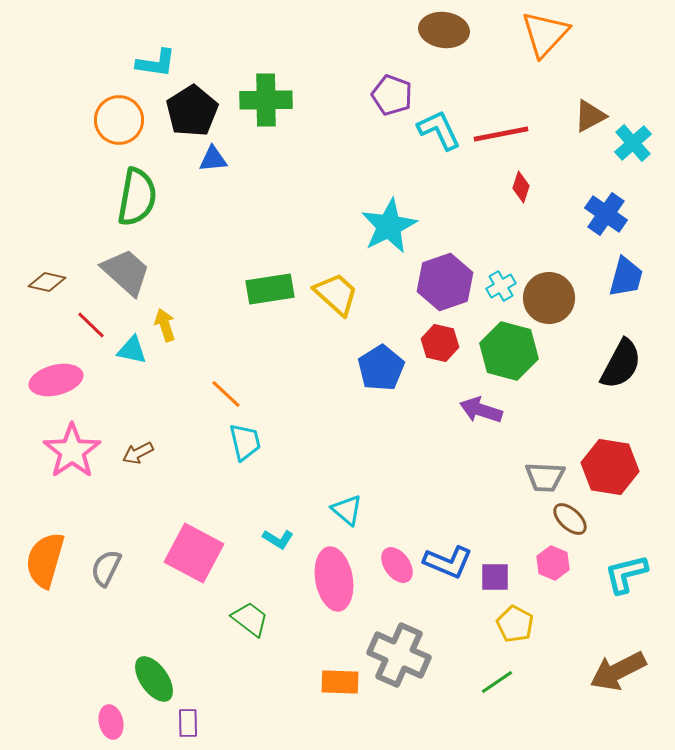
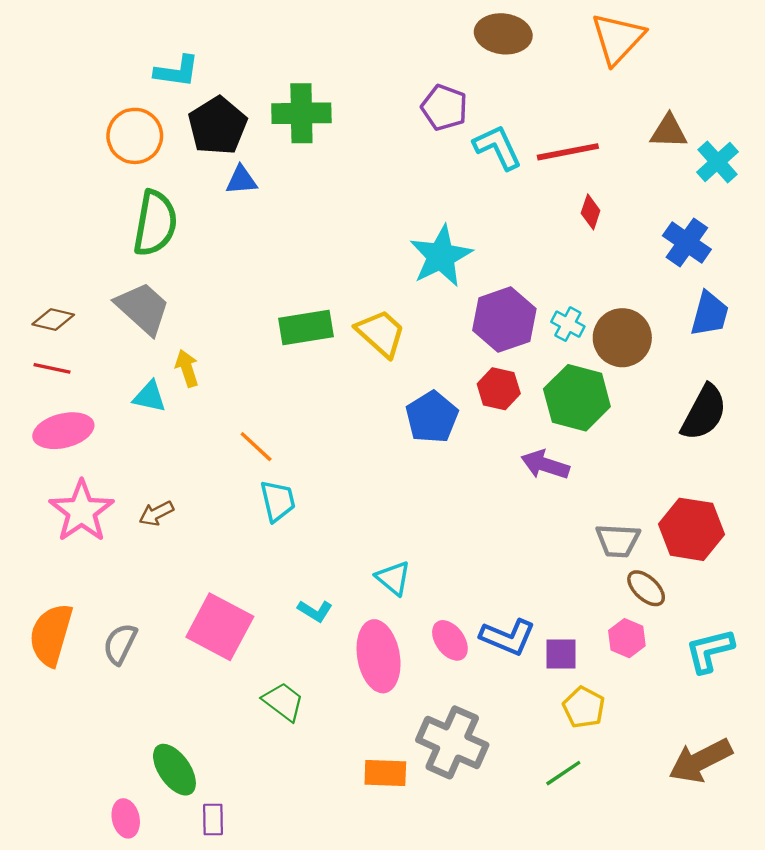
brown triangle: (590, 116) -> (669, 131), turned 30
cyan cross: (501, 286) -> (568, 324), turned -32
red line: (91, 325) -> (52, 368), moved, turned -32

